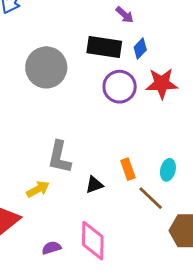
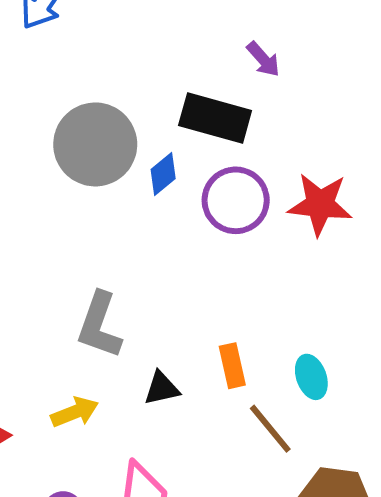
blue diamond: (140, 49) -> (163, 174), moved
cyan ellipse: (168, 170) -> (311, 377), turned -40
yellow arrow: (38, 189) -> (75, 412), moved

